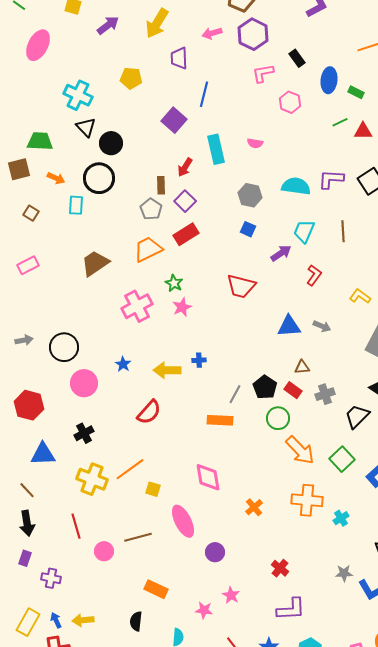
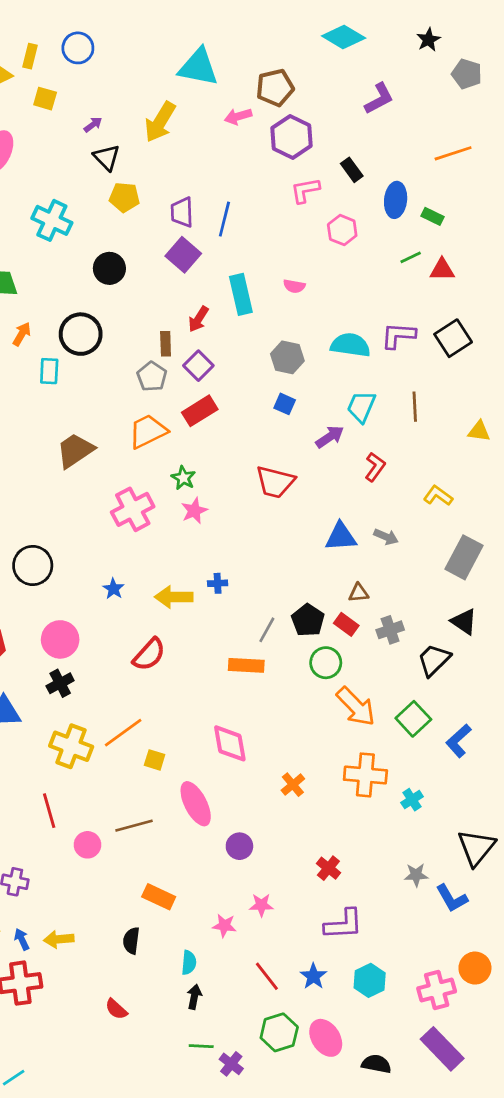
purple arrow: (108, 25) -> (93, 125), size x0.6
pink arrow: (212, 33) -> (238, 116), moved
purple trapezoid: (179, 58) -> (182, 212), moved
black triangle: (86, 127) -> (107, 157), moved
black circle: (111, 143) -> (109, 268), moved
orange arrow: (56, 178) -> (22, 334), turned -84
pink circle: (84, 383) -> (60, 639), moved
pink star: (231, 595) -> (261, 905), turned -30

